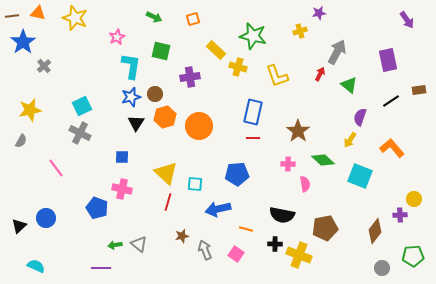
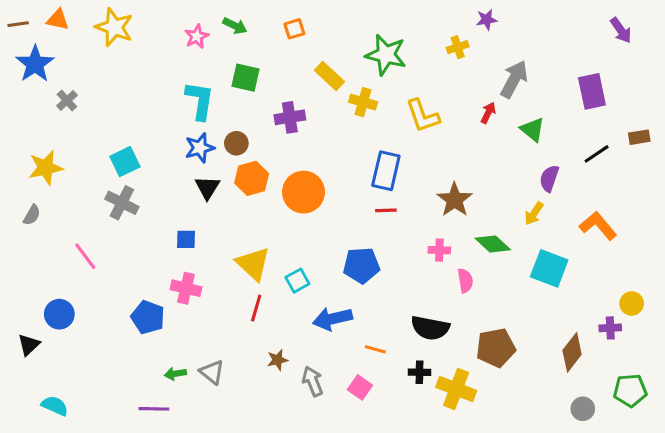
pink star: (117, 37) -> (197, 36), moved
cyan square: (195, 184) -> (297, 281), turned -35
blue circle: (46, 218) -> (59, 314), moved

